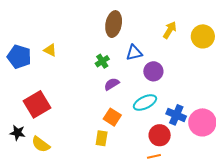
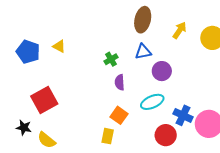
brown ellipse: (114, 24) -> (143, 20), moved
purple semicircle: (112, 84) -> (120, 82), turned -63

